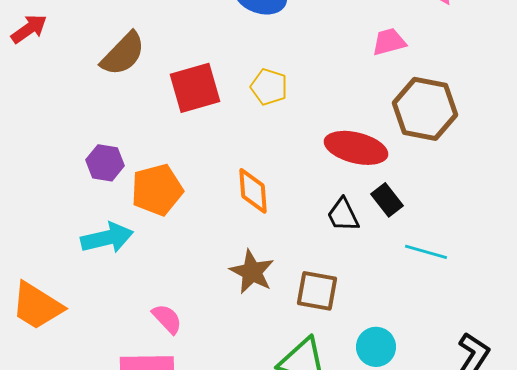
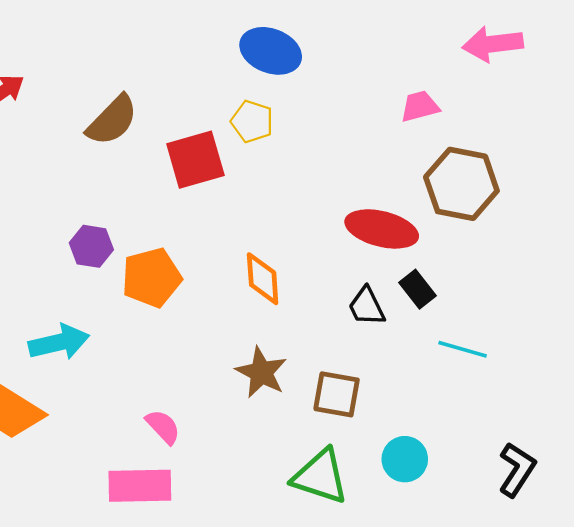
yellow pentagon: (269, 87) -> (252, 121), moved
cyan arrow: (107, 238) -> (59, 342), moved

